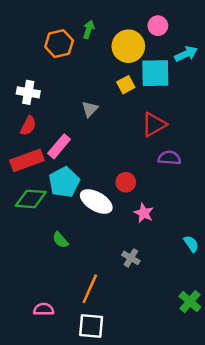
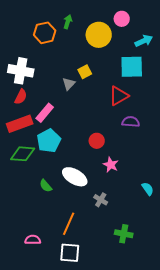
cyan square: (155, 73) -> (132, 67), moved
yellow square: (126, 85) -> (85, 72), moved
white cross: (28, 92) -> (21, 71), size x1.4
white ellipse: (96, 201) -> (75, 177), moved
green cross: (190, 302) -> (124, 234), moved, turned -30

